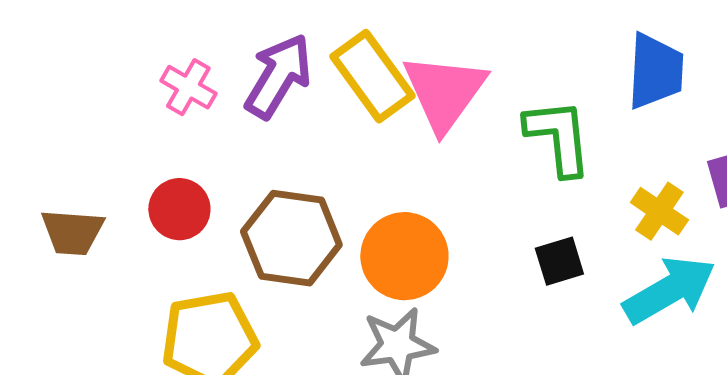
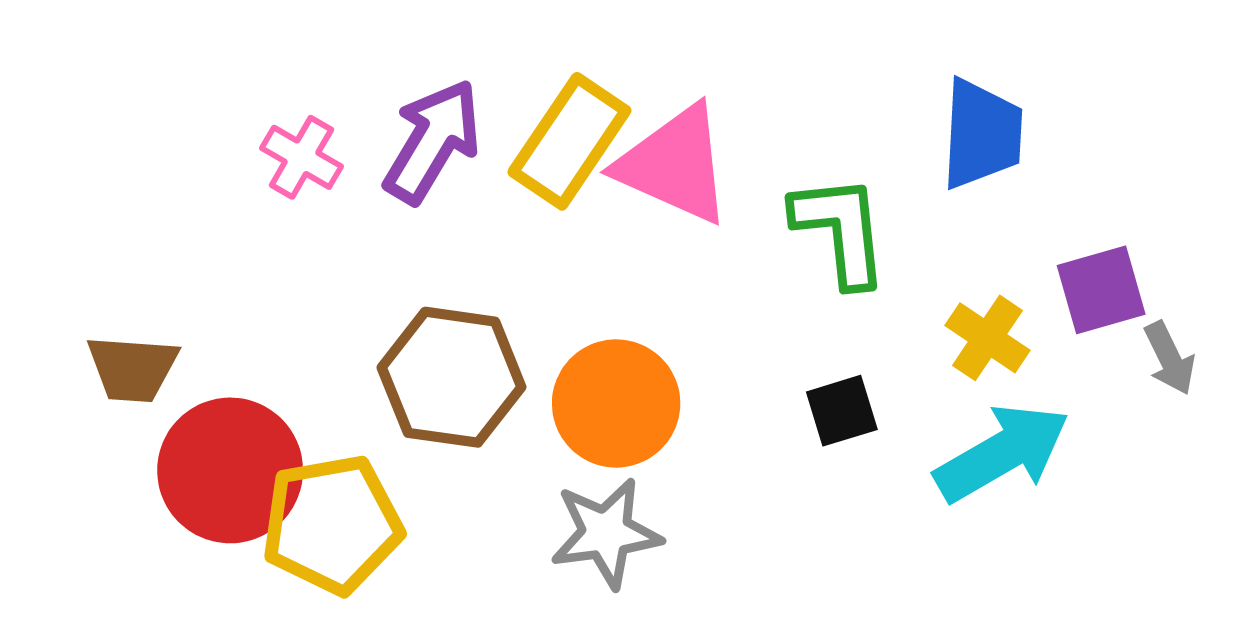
yellow rectangle: (372, 76) -> (569, 141), turned 70
pink triangle: (444, 92) -> (674, 165), turned -42
red circle: (179, 209) -> (230, 470), moved, size x1.6

